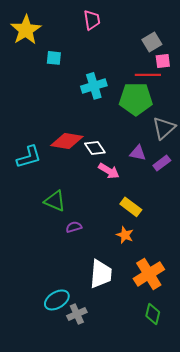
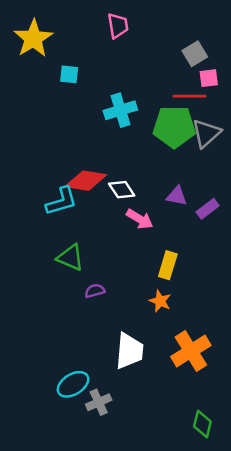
gray triangle: (164, 128) -> (206, 133), moved
cyan L-shape: (29, 157) -> (61, 201), moved
yellow rectangle: (131, 207) -> (168, 265), turned 70
green diamond: (153, 314) -> (202, 424), moved

